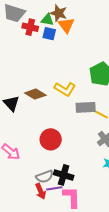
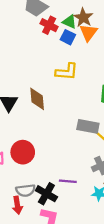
yellow L-shape: (65, 89) -> (67, 72), moved, turned -40
brown diamond: (35, 94) -> (37, 99), turned 40
red circle: (51, 139) -> (23, 152), moved
purple line: (54, 188) -> (68, 181), moved

